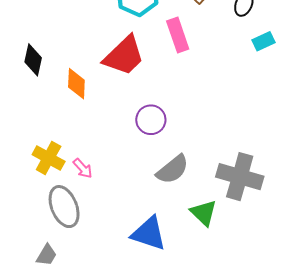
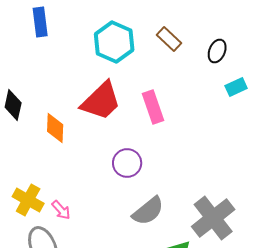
pink rectangle: (178, 35) -> (153, 107), moved
gray cross: (240, 177) -> (213, 218), turned 36

